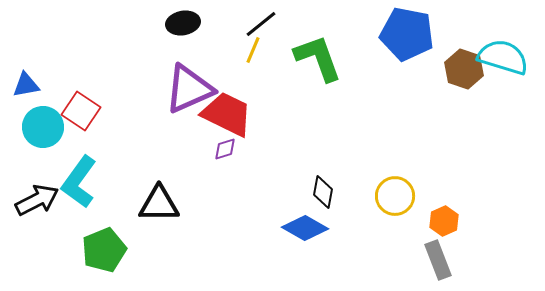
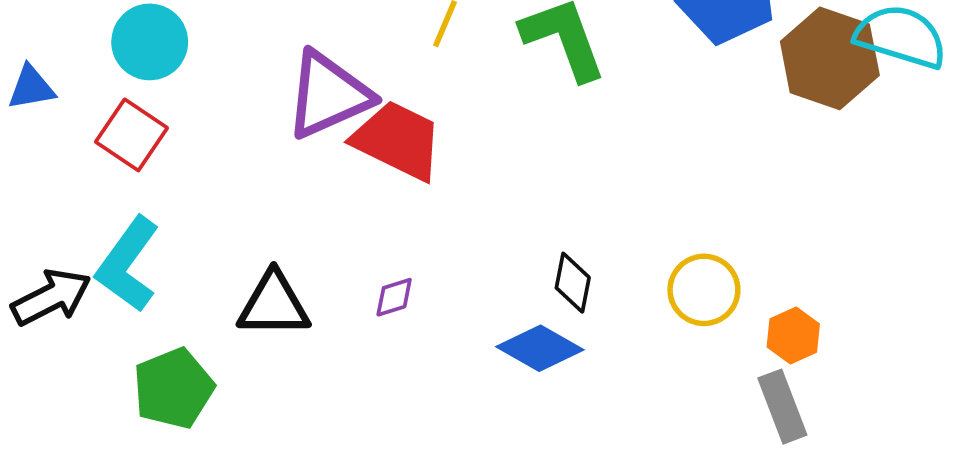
brown hexagon: (464, 69) -> (830, 58), size x1.4
cyan circle: (43, 127) -> (150, 42), moved
purple diamond: (225, 149) -> (394, 297), moved

